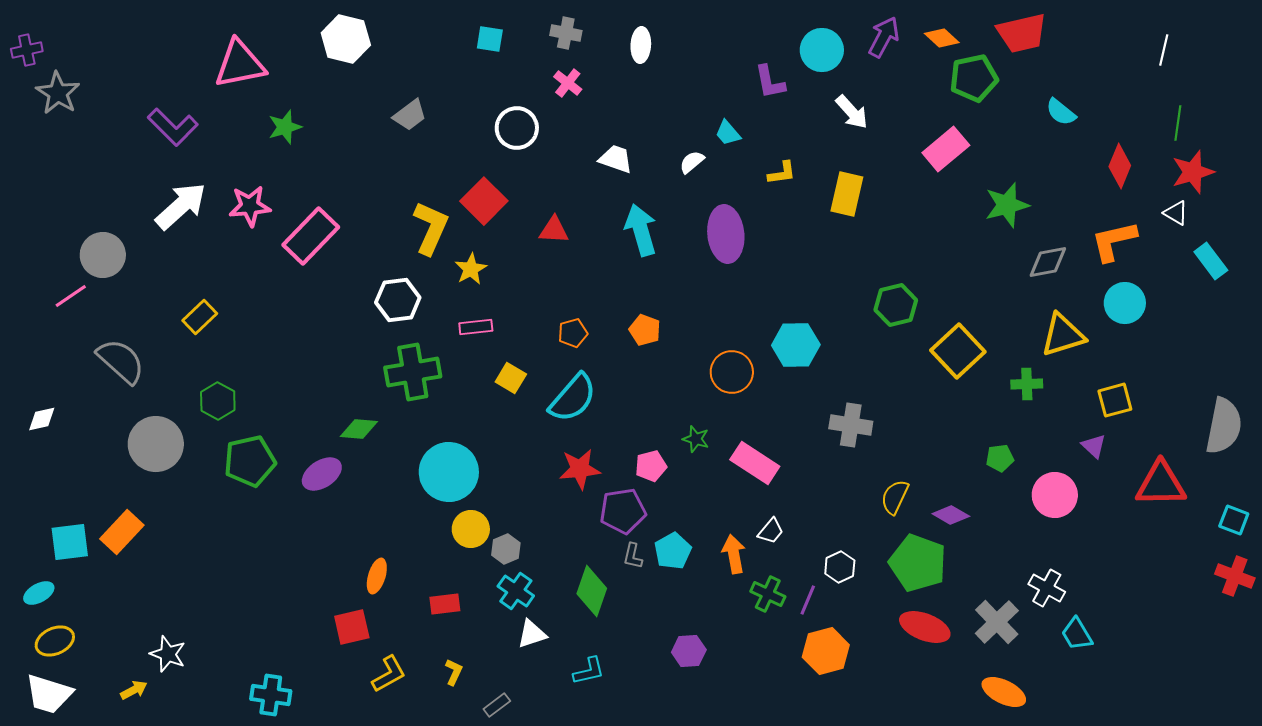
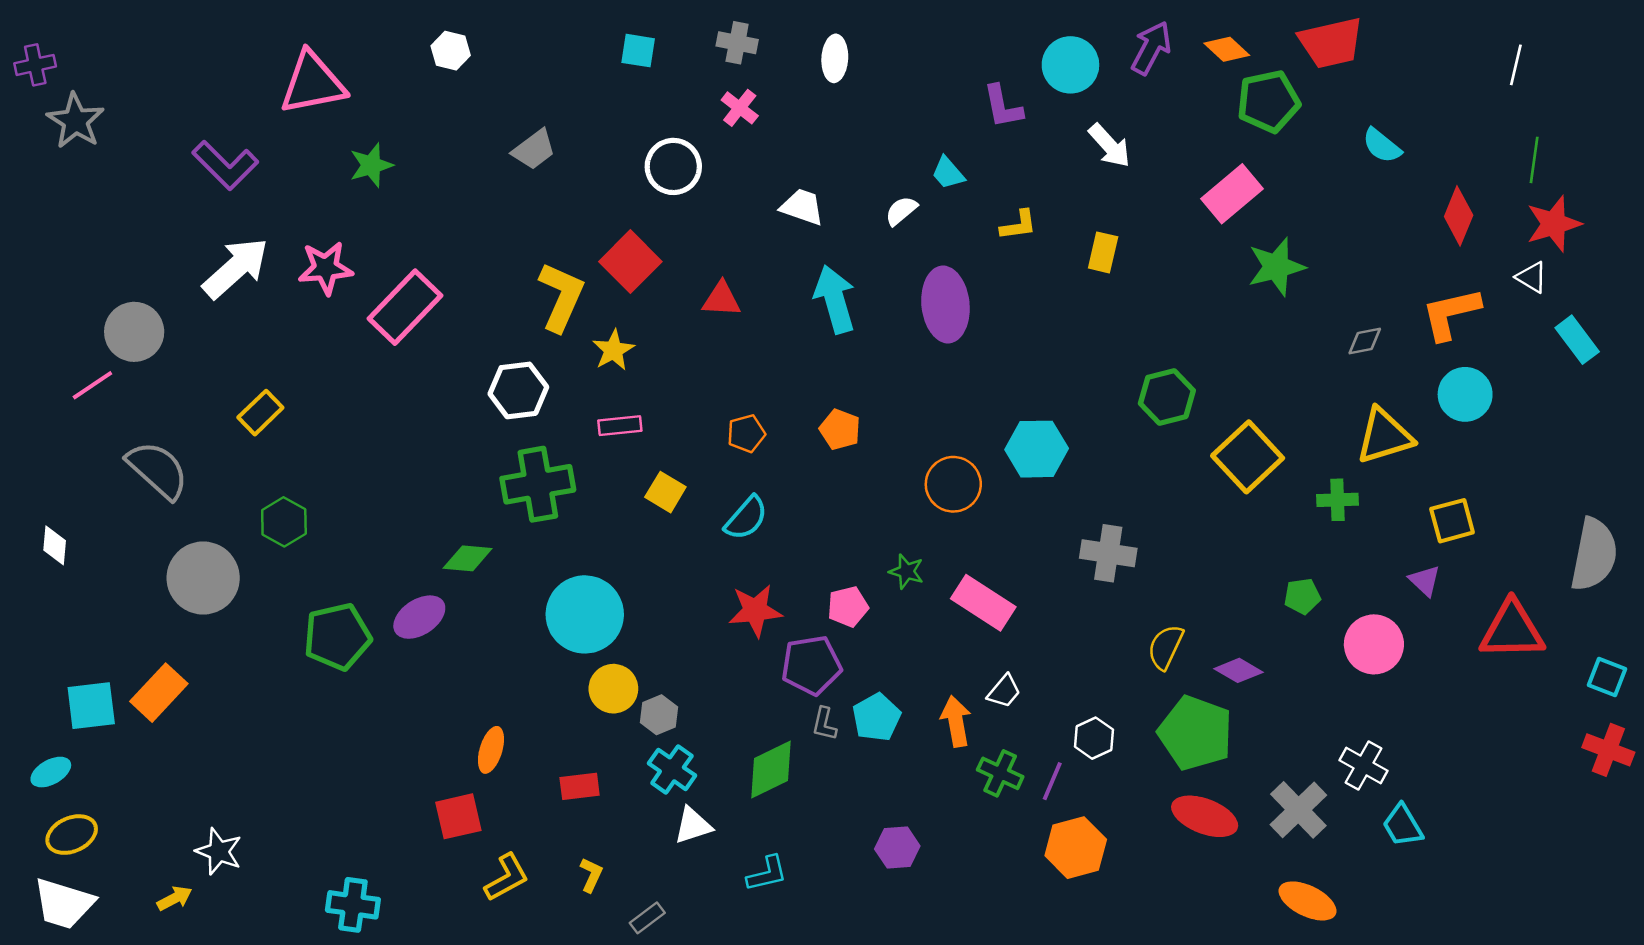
white hexagon: (346, 39) -> (451, 51), size x0.6
yellow rectangle: (847, 194) -> (1103, 252), size x0.7
green star: (1007, 205) -> (1276, 267), moved
gray diamond: (1048, 262) -> (1365, 341), size x0.7
cyan semicircle: (573, 398) -> (746, 518), size x0.7
white diamond: (42, 419) -> (55, 545), turned -72
green pentagon: (250, 461) -> (337, 637), moved
green diamond: (592, 591) -> (771, 769), turned 45

